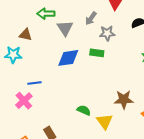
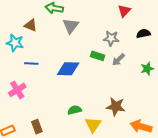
gray arrow: (91, 18) -> (118, 60), moved
blue diamond: (68, 58) -> (68, 69), moved
blue line: (34, 83) -> (31, 63), moved
green semicircle: (84, 110) -> (75, 110), turned -48

